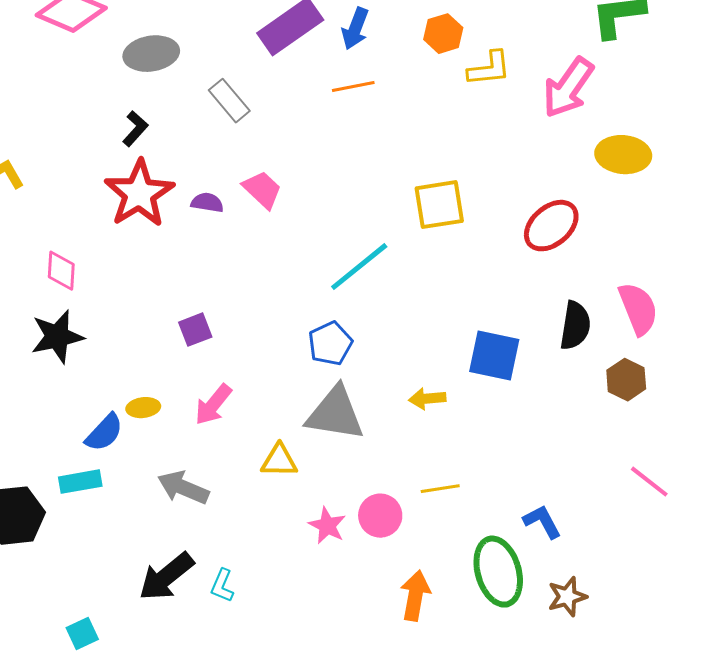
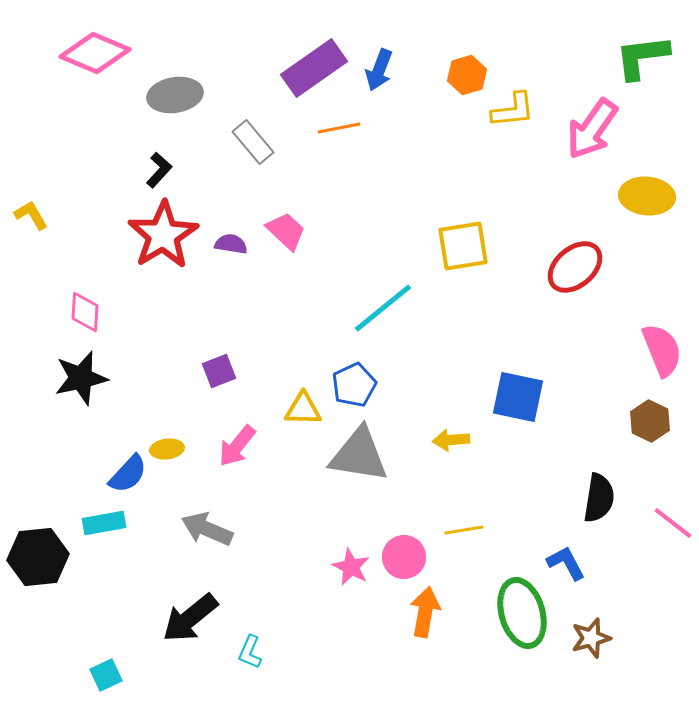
orange line: (353, 87) -> (339, 128), moved
black semicircle: (575, 326) -> (599, 498), moved
yellow triangle: (279, 461) -> (303, 409), moved
cyan L-shape: (222, 586) -> (250, 652), moved
orange arrow: (415, 596) -> (425, 612), moved

